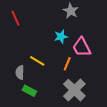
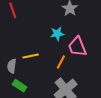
yellow line: (37, 61) -> (31, 56), turned -49

